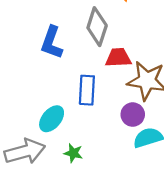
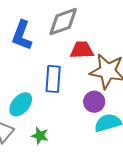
gray diamond: (97, 27) -> (63, 22), turned 52

